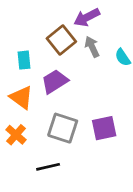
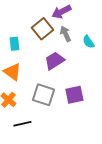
purple trapezoid: (55, 81) -> (54, 61), moved
black line: (48, 167) -> (22, 124), moved

